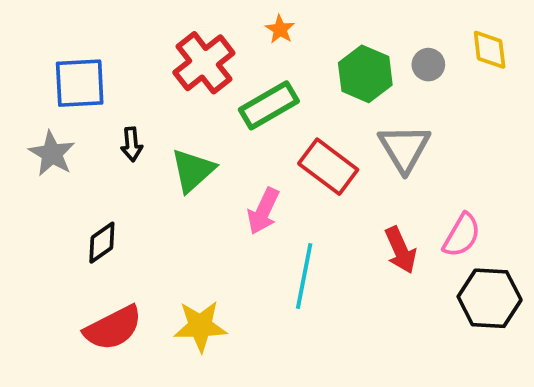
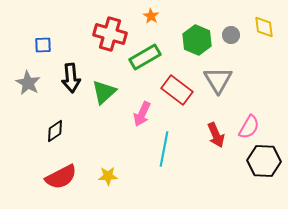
red cross: (204, 63) -> (110, 34), turned -36
blue square: (80, 83) -> (43, 45), size x0.6
black arrow: (132, 144) -> (71, 78), size x1.6
yellow star: (200, 326) -> (108, 176), size x0.7

